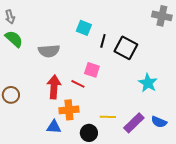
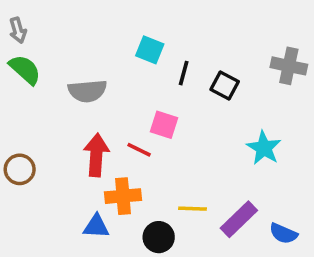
gray cross: (162, 16) -> (289, 66), moved
black square: (126, 48) -> (225, 86), size x0.7
blue semicircle: (159, 122) -> (283, 234), moved

